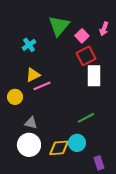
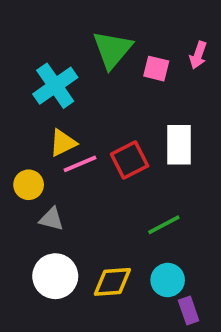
pink square: (82, 36) -> (156, 69), turned -32
cyan cross: (29, 45) -> (55, 86), size x1.6
red square: (86, 56) -> (130, 160), moved
gray triangle: (31, 123) -> (51, 219), moved
cyan circle: (77, 143) -> (168, 280), moved

